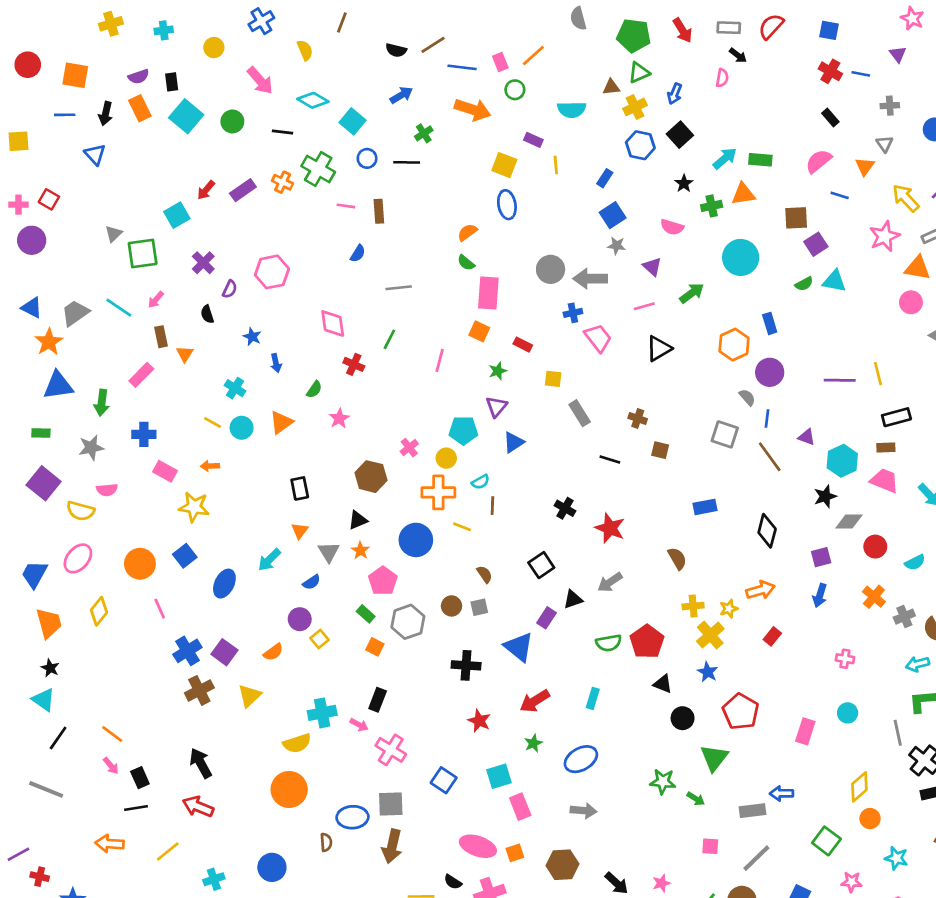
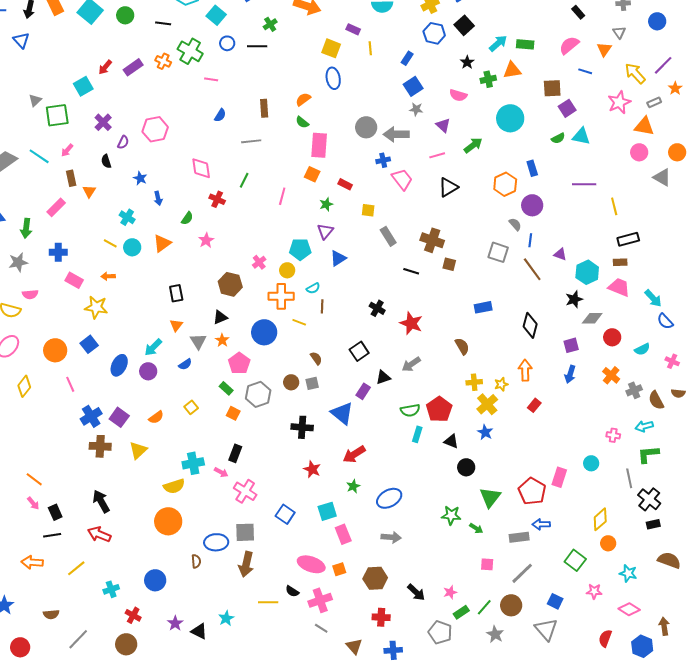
brown rectangle: (379, 211) -> (264, 108), moved
purple line: (840, 380) -> (584, 184), moved
brown cross: (638, 419) -> (432, 240), size x1.6
orange arrow: (760, 590) -> (525, 370), turned -75
purple circle: (300, 619) -> (148, 371), moved
pink cross: (845, 659) -> (613, 435), moved
brown cross: (199, 690) -> (100, 446), turned 30
cyan rectangle: (593, 698) -> (417, 434), moved
red pentagon: (741, 712) -> (532, 491), moved

